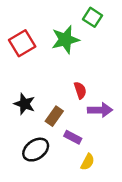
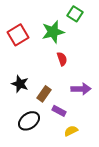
red semicircle: (80, 90) -> (62, 59), moved
yellow semicircle: (88, 162) -> (71, 131), turned -144

